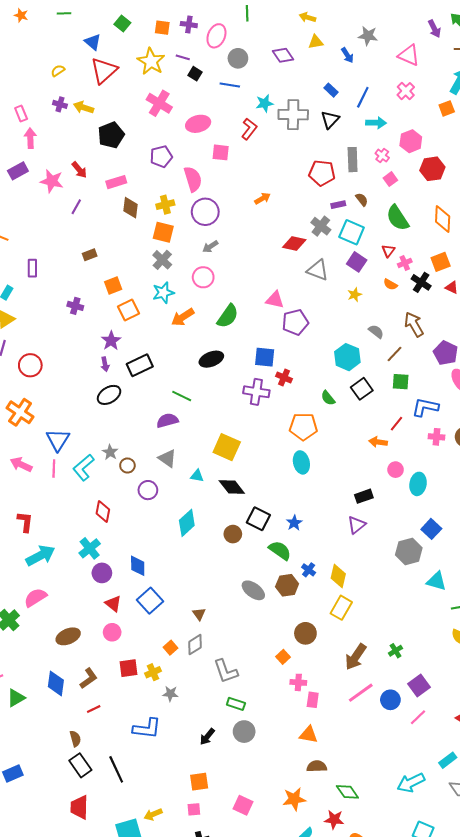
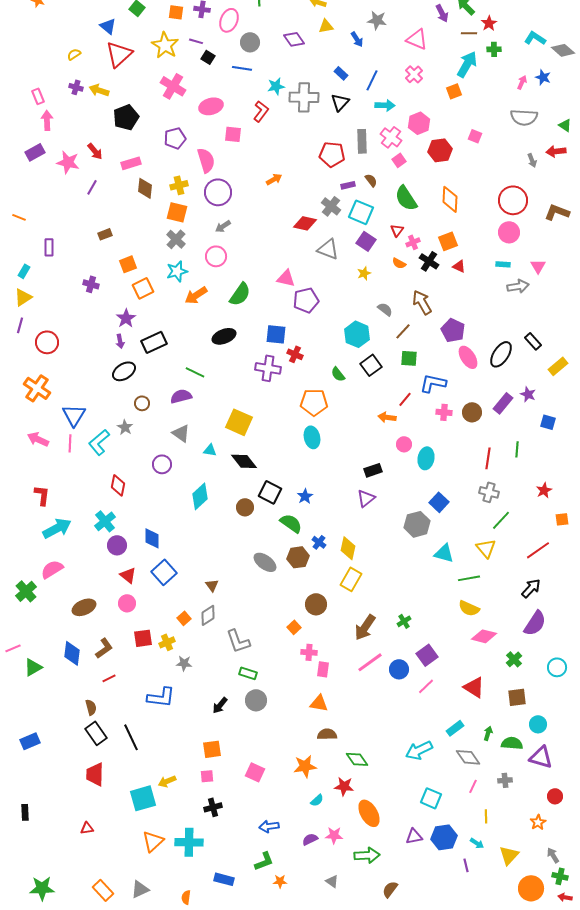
pink cross: (382, 156) -> (391, 137), size x1.5
brown circle: (127, 466) -> (142, 403), moved

